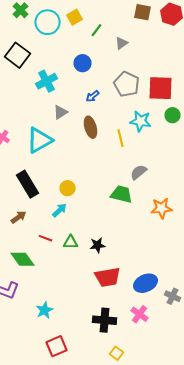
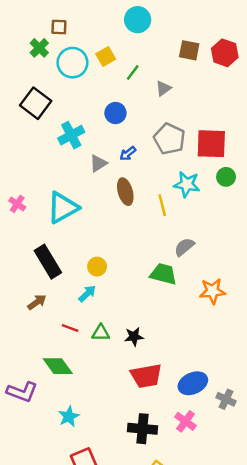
gray triangle: (60, 112) -> (98, 163), moved
green diamond: (22, 259) -> (58, 366), moved

